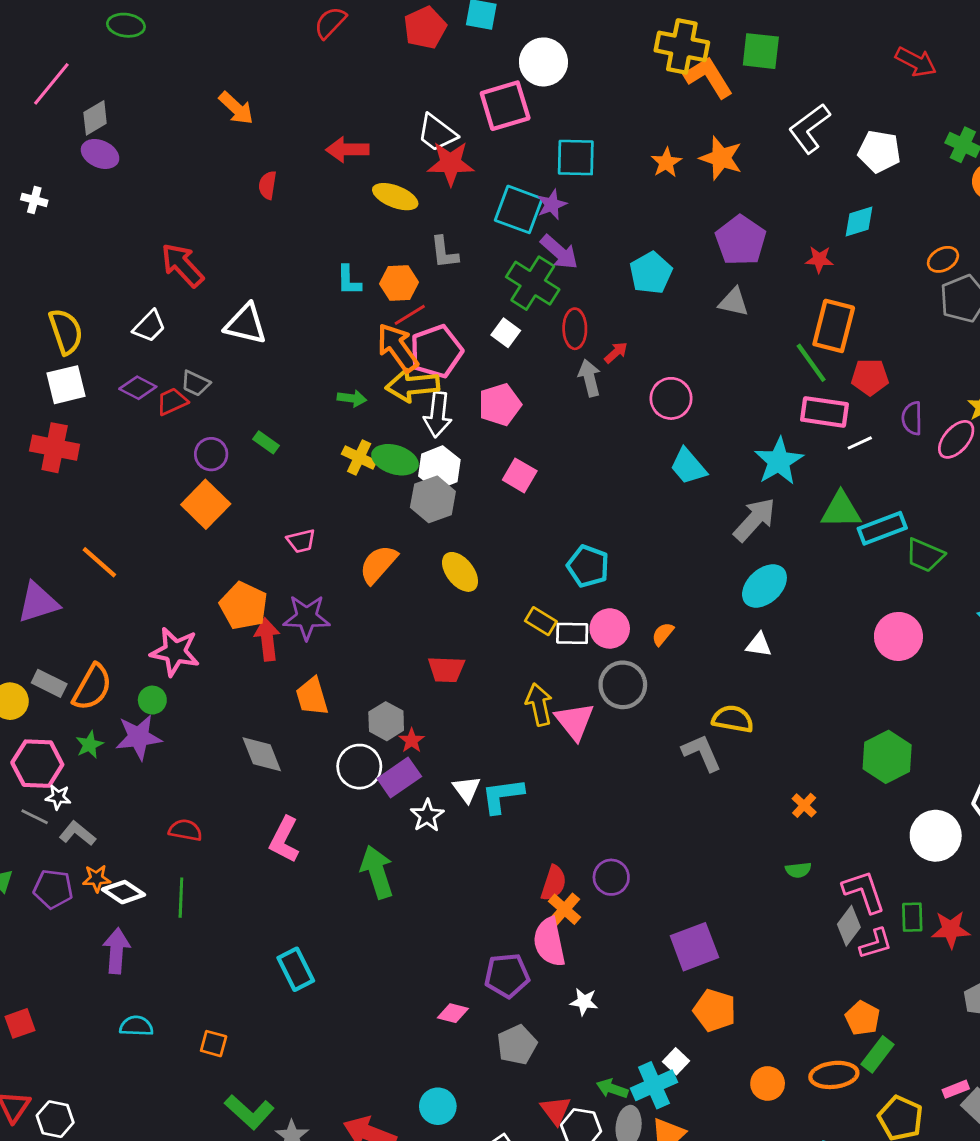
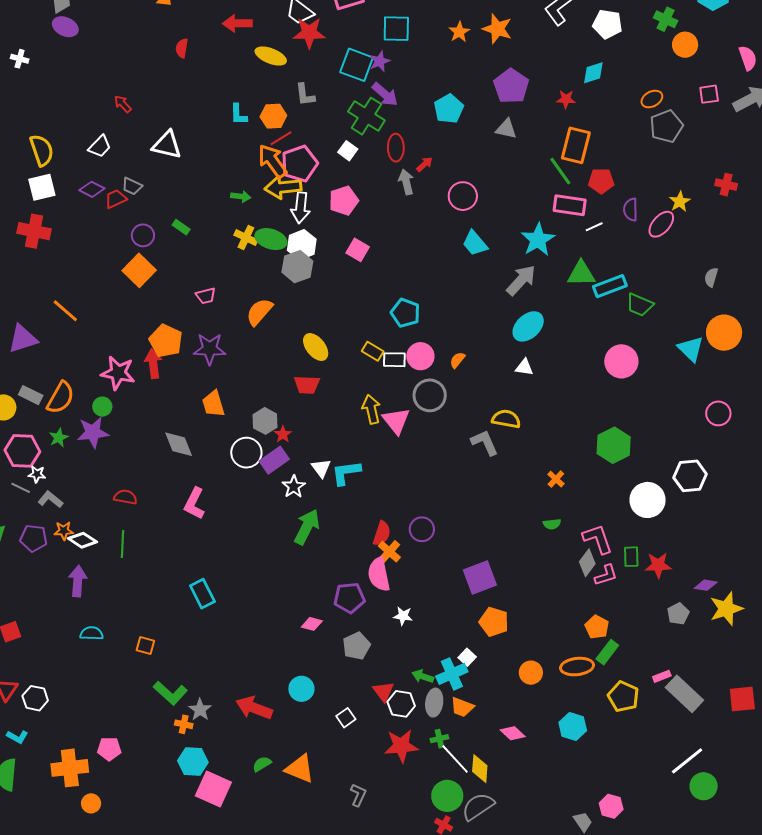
red arrow: (182, 265) -> (123, 104), size x0.6
yellow ellipse: (460, 572) -> (316, 347), moved
red arrow: (267, 639) -> (153, 364), moved
green arrow: (377, 872) -> (307, 527), moved, turned 45

